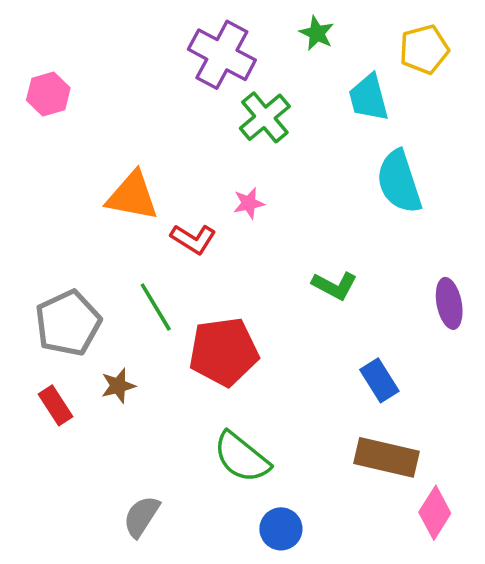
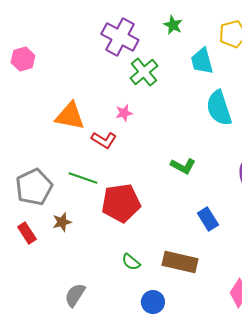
pink star: (249, 203) -> (124, 113), moved
green line: (156, 307) -> (83, 178), turned -40
green semicircle: (242, 457) -> (131, 262), size x0.6
brown rectangle: (387, 457) -> (180, 262), moved

